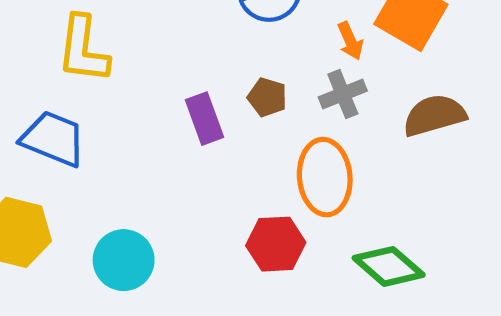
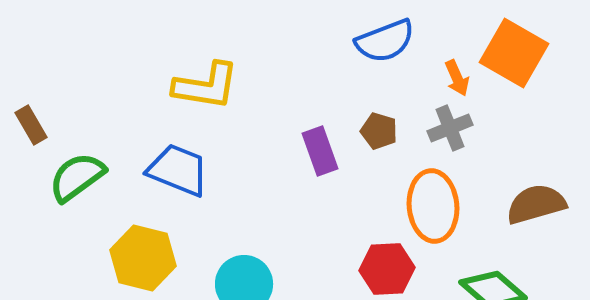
yellow L-shape: (83, 49) -> (206, 86), turned -88
brown semicircle: (434, 115) -> (536, 204), moved

